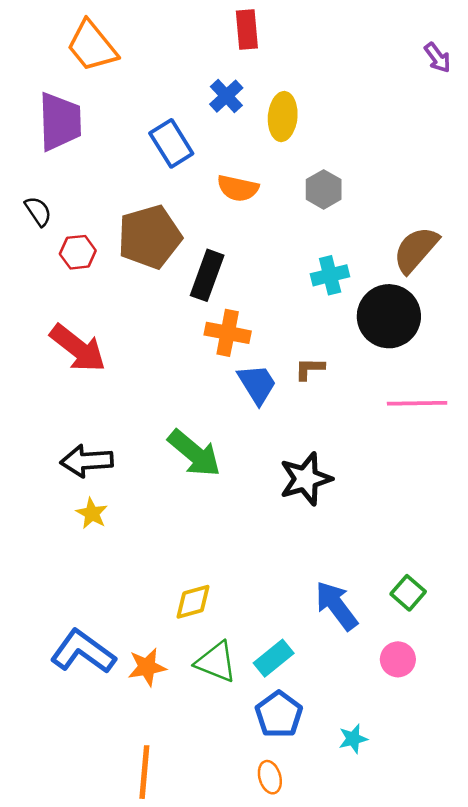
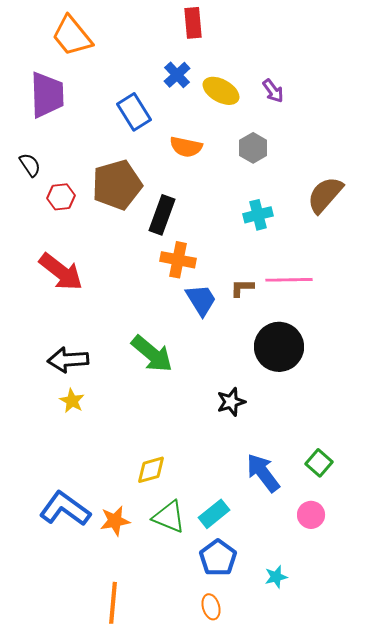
purple arrow: (438, 58) -> (273, 91), moved
yellow ellipse: (283, 117) -> (221, 91), turned -66
black circle: (389, 316) -> (279, 347), moved
pink line: (417, 403) -> (289, 280), moved
black star: (306, 479) -> (231, 402), moved, size x0.7

